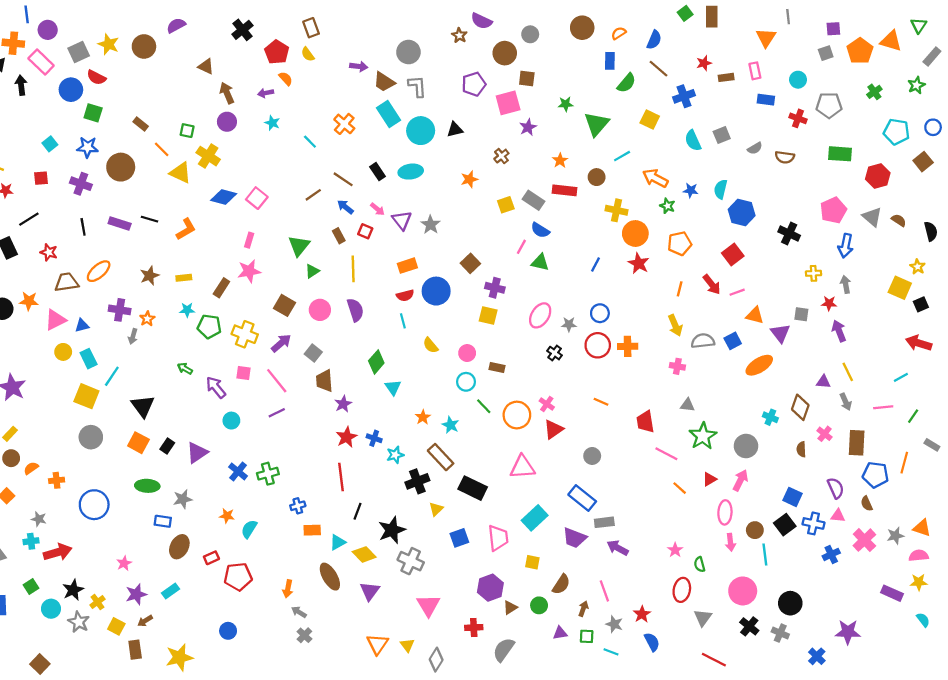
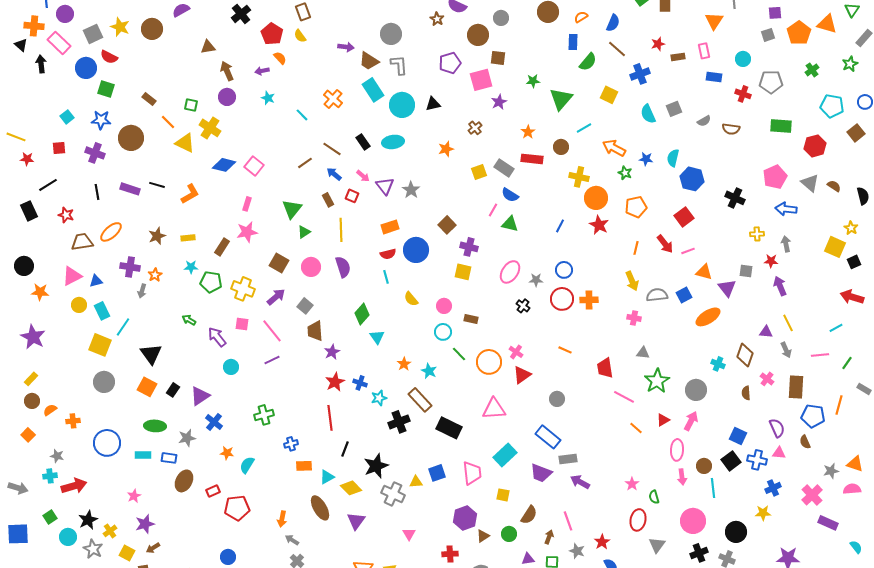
brown triangle: (206, 66) -> (208, 47), turned -35
blue arrow: (846, 246) -> (786, 209), turned 85
orange star: (29, 301) -> (40, 292), moved
blue cross: (238, 471) -> (214, 422), moved
yellow triangle: (436, 509) -> (416, 482), moved, turned 40
pink cross: (864, 540) -> (812, 495), moved
yellow star: (919, 582) -> (763, 513), moved
cyan rectangle: (171, 591) -> (143, 455), moved, turned 35
pink triangle: (428, 605) -> (409, 534), size x0.6
black cross: (749, 626) -> (699, 553), turned 30

